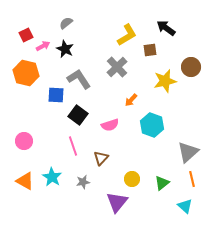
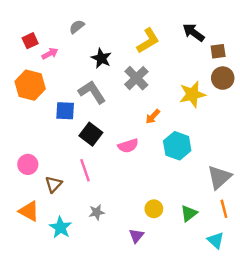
black star: (65, 49) -> (101, 58), moved
brown square: (150, 50) -> (218, 51), moved
brown triangle: (101, 158) -> (53, 184), moved
cyan star: (52, 177) -> (60, 227), moved
purple triangle: (117, 202) -> (136, 236), size x0.6

